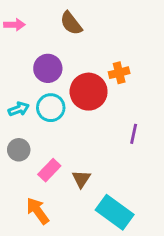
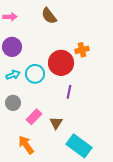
purple circle: (48, 68) -> (12, 47), moved
purple line: (134, 134) -> (69, 92), moved

